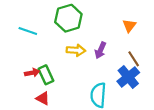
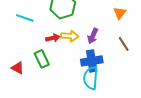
red arrow: (32, 73) -> (53, 38), moved
blue cross: (128, 77) -> (92, 61), moved, turned 30
red triangle: (43, 98) -> (18, 68), moved

